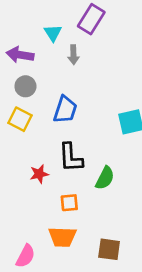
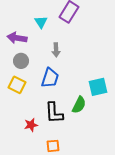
gray arrow: (73, 55) -> (56, 50), moved
green semicircle: (105, 178) -> (79, 105), moved

